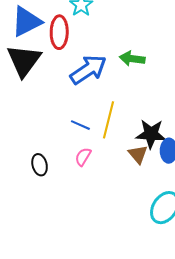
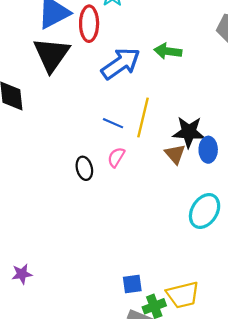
black ellipse: (40, 165) -> (84, 168), moved

